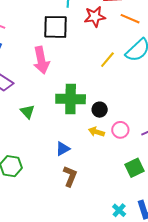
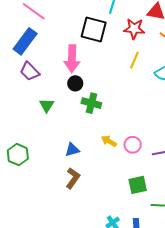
yellow line: (107, 60) -> (134, 60), moved, turned -30
green cross: (71, 99) -> (91, 103), size x0.7
black circle: (100, 110) -> (75, 83), moved

